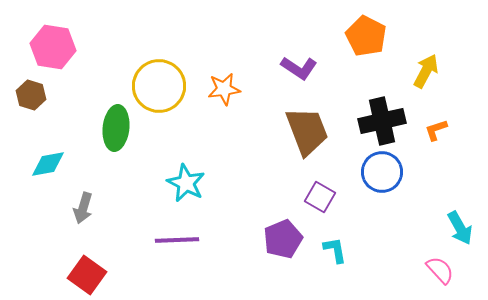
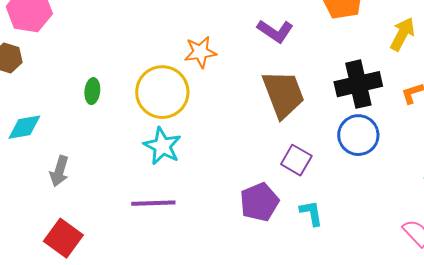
yellow circle: (159, 86) -> (162, 92), moved
green ellipse: (116, 128) -> (92, 91), size x0.6

